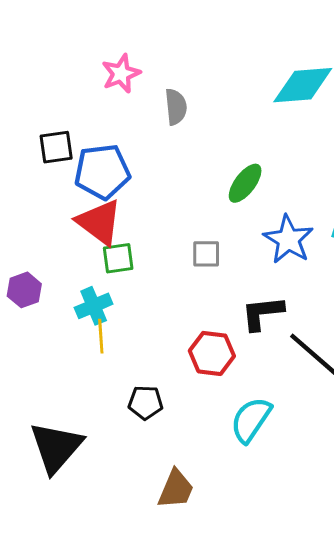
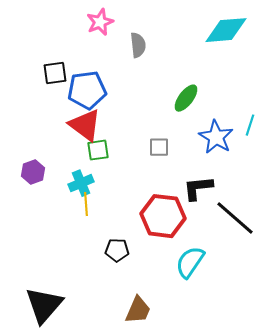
red hexagon: (212, 353) -> (163, 216), size x1.4
black triangle: (56, 447) -> (44, 305), moved

